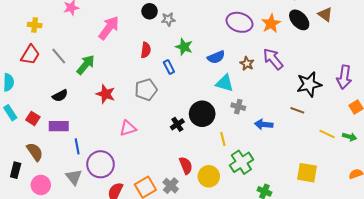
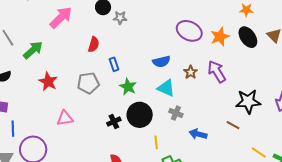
green star: (184, 47) -> (128, 87), moved

